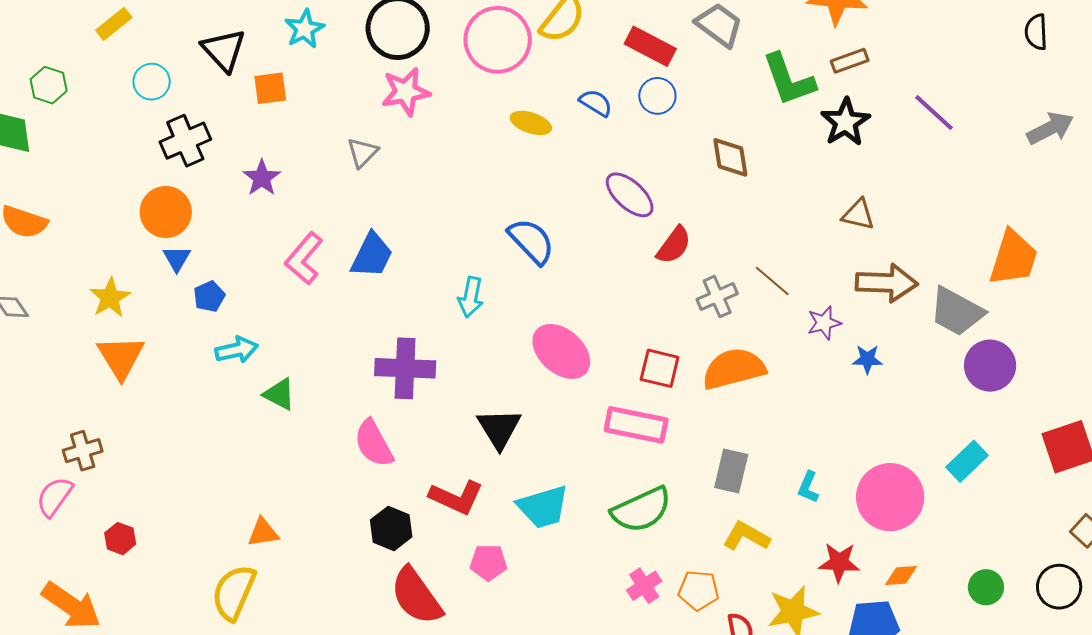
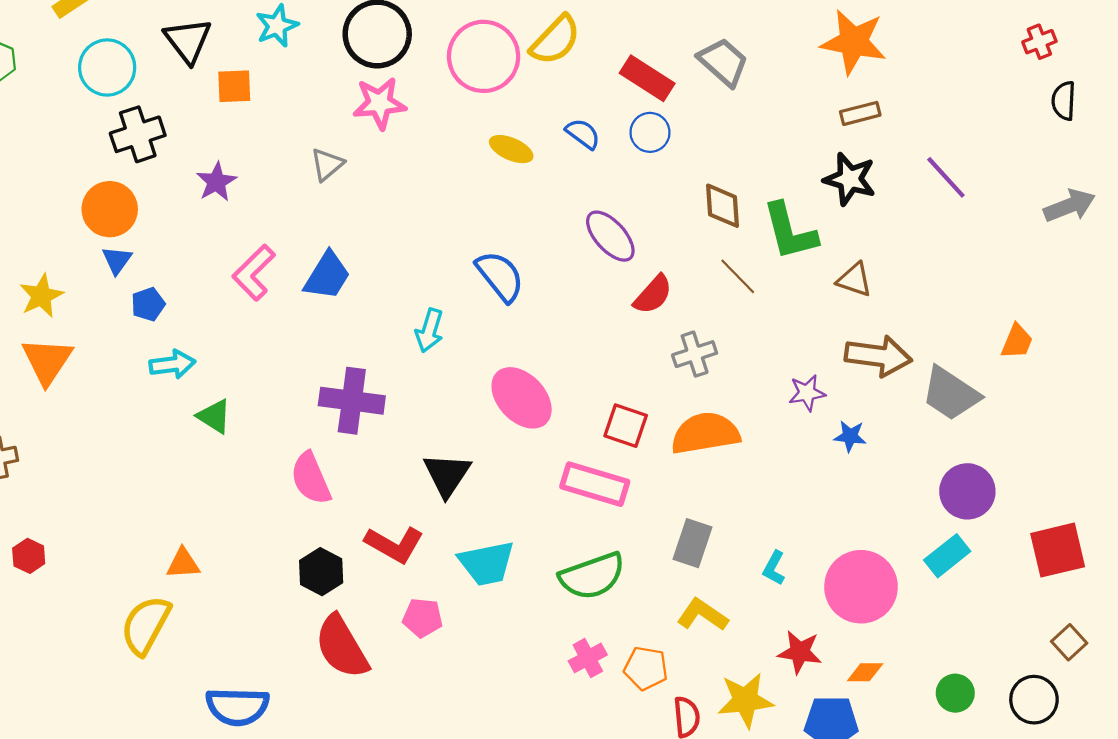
green L-shape: (789, 80) -> (790, 231), moved
cyan circle: (152, 82) -> (107, 68), size x1.4
black star: (845, 122) -> (850, 179), turned -30
orange trapezoid: (1013, 258) -> (1017, 341), size x0.6
brown line: (772, 281) -> (738, 276), moved
purple circle: (990, 366) -> (967, 491), moved

